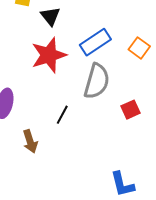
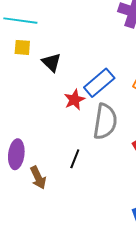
red star: (49, 55) -> (74, 100), moved, size x0.6
brown arrow: (30, 141) -> (38, 178), moved

